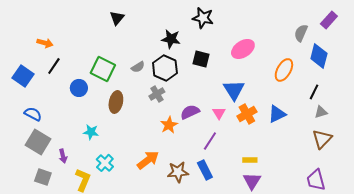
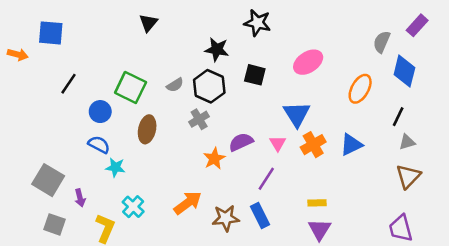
orange arrow: (45, 43) -> (18, 55), moved
blue square: (23, 76) -> (51, 33), moved, turned -30
blue semicircle: (33, 114) -> (99, 145), moved

